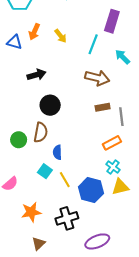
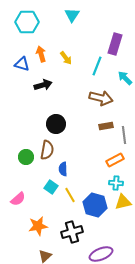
orange arrow: (34, 32) -> (41, 54), turned 140
black arrow: (36, 75) -> (43, 85), moved
cyan cross: (113, 167) -> (116, 183), turned -32

